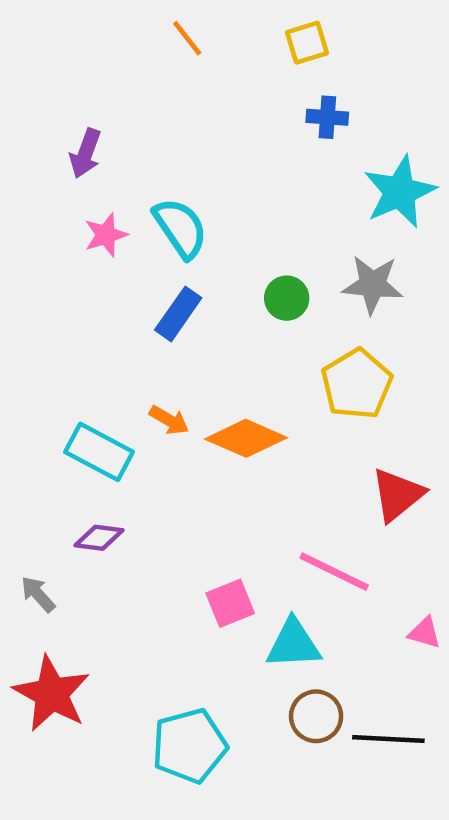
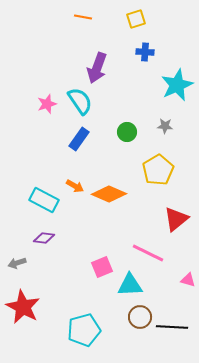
orange line: (187, 38) -> (83, 17), turned -42
purple arrow: (85, 153) -> (97, 68), moved, size x1.4
gray star: (373, 285) -> (165, 126), size x0.6
gray arrow: (38, 594) -> (17, 263), turned -66

